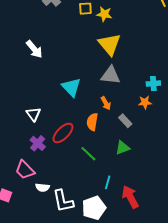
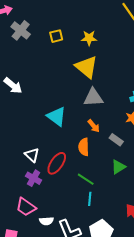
yellow star: (104, 14) -> (89, 38), moved
white triangle: (33, 114) -> (32, 155), moved
cyan line: (108, 182) -> (90, 199), moved

